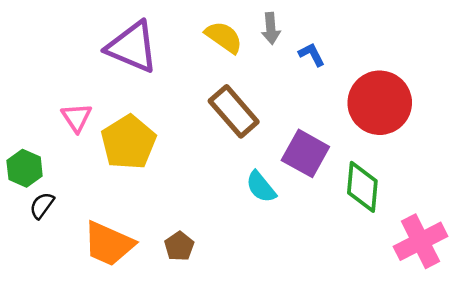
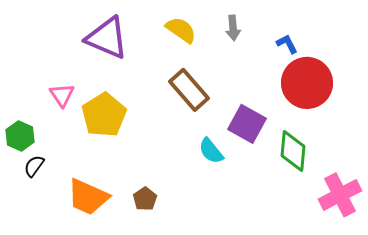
gray arrow: (271, 28) -> (233, 28), moved
blue L-shape: (312, 54) -> (287, 44), moved

